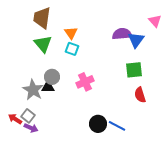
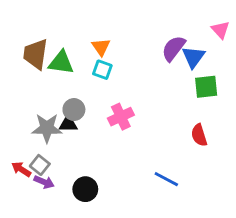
brown trapezoid: (42, 18) -> (36, 54), moved
purple semicircle: (122, 34) -> (173, 48), turned -48
green triangle: (43, 44) -> (61, 63), turned -42
green square: (134, 70) -> (206, 87), moved
gray star: (33, 90) -> (47, 128), turned -30
black circle: (98, 124) -> (85, 189), moved

